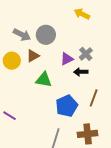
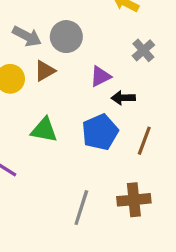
gray cross: (86, 54) -> (143, 50), moved
green triangle: (44, 80) -> (44, 130), moved
blue pentagon: (67, 106) -> (100, 132), moved

